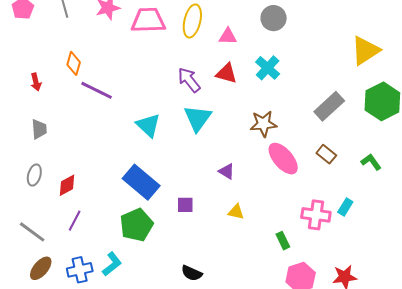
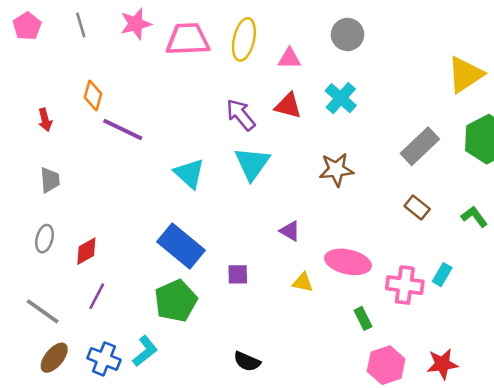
pink ellipse: (283, 159) -> (348, 262), moved, turned -36
blue cross: (80, 270) -> (104, 359), turned 35

